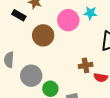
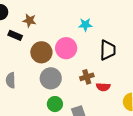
pink circle: (68, 20) -> (66, 48), moved
gray circle: (31, 76) -> (51, 78), moved

